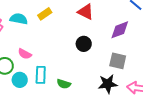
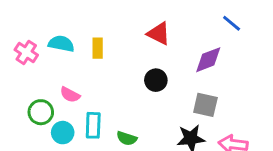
yellow rectangle: (45, 14) -> (98, 48), moved, turned -56

